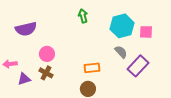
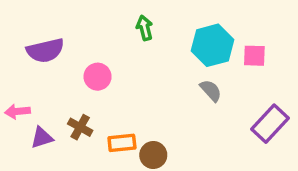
pink circle: (47, 54) -> (98, 77), moved
purple rectangle: (138, 66) -> (270, 124), moved
orange rectangle: (92, 68) -> (122, 143), moved

